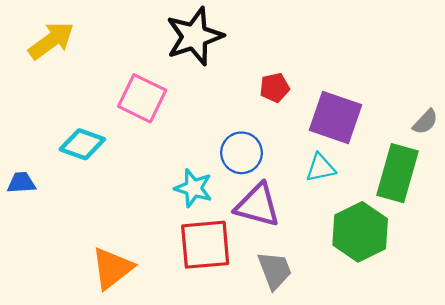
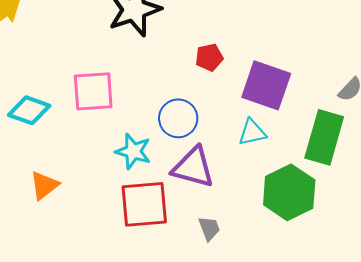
pink square: (142, 98) -> (93, 91), moved, turned -30
orange triangle: (112, 268) -> (44, 185), moved, size x0.7
gray trapezoid: (275, 270) -> (209, 228), size x0.7

